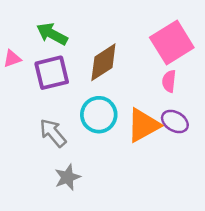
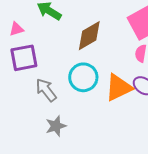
purple square: (52, 73) -> (24, 58), moved

